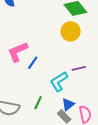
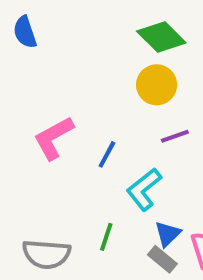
blue line: (33, 63) -> (107, 154), moved
purple line: (79, 68) -> (175, 136), moved

